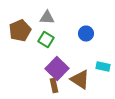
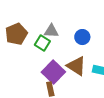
gray triangle: (47, 18) -> (51, 31), moved
brown triangle: (80, 80) -> (76, 66), moved

